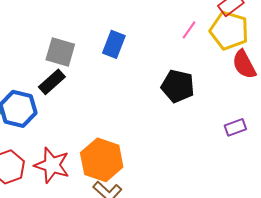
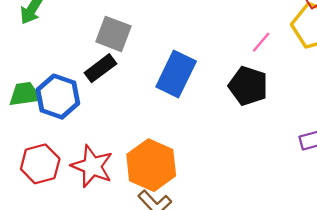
pink line: (189, 30) -> (261, 42), moved
blue rectangle: (114, 44) -> (176, 74), moved, size x1.4

